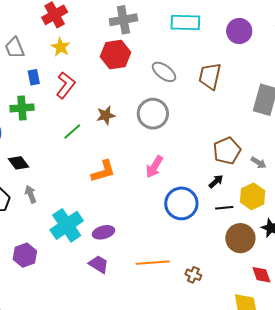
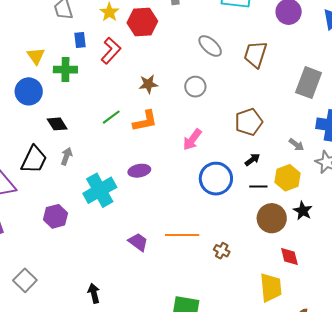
red hexagon: (115, 55) -> (142, 22), moved
gray circle: (153, 114) -> (195, 87), size x0.7
green line: (72, 131) -> (111, 117), moved
brown pentagon: (227, 151) -> (249, 122), moved
orange L-shape: (103, 171) -> (145, 121), moved
gray arrow: (31, 194) -> (66, 156), turned 36
purple ellipse: (104, 232) -> (139, 171), moved
purple trapezoid: (99, 264) -> (138, 242), moved

